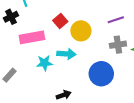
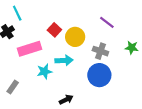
purple line: (116, 20) -> (107, 22), turned 63
gray cross: (118, 45) -> (100, 51), moved, turned 35

